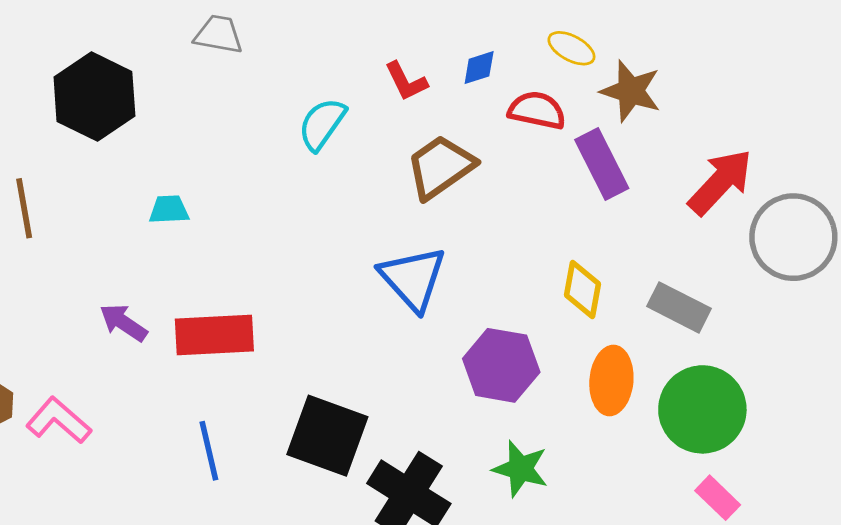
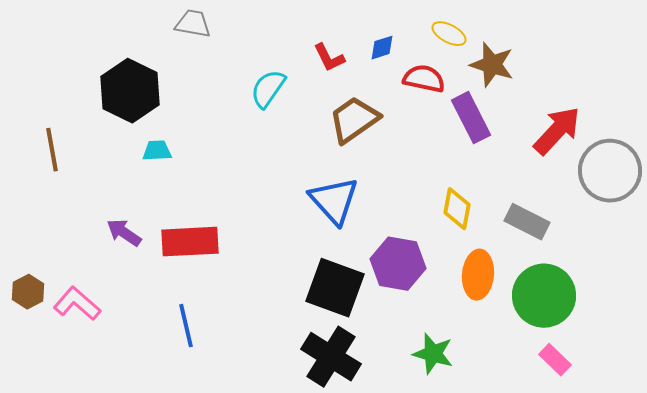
black hexagon: (94, 97) -> (130, 91), moved
black square: (327, 436) -> (335, 288), moved
green star: (520, 469) -> (433, 354), moved

